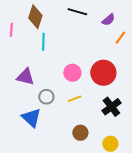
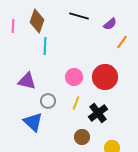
pink line: (11, 30) -> (13, 26), moved
yellow line: (74, 99) -> (76, 103), turned -48
black cross: (111, 107) -> (98, 113), moved

